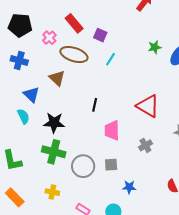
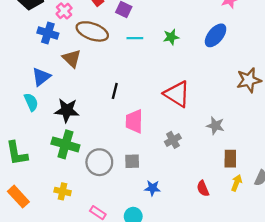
green star: (155, 47) -> (171, 37), moved
cyan line: (111, 59) -> (135, 38), turned 56
blue cross: (19, 61) -> (48, 33), moved
blue triangle: (31, 95) -> (41, 77), turned 36

